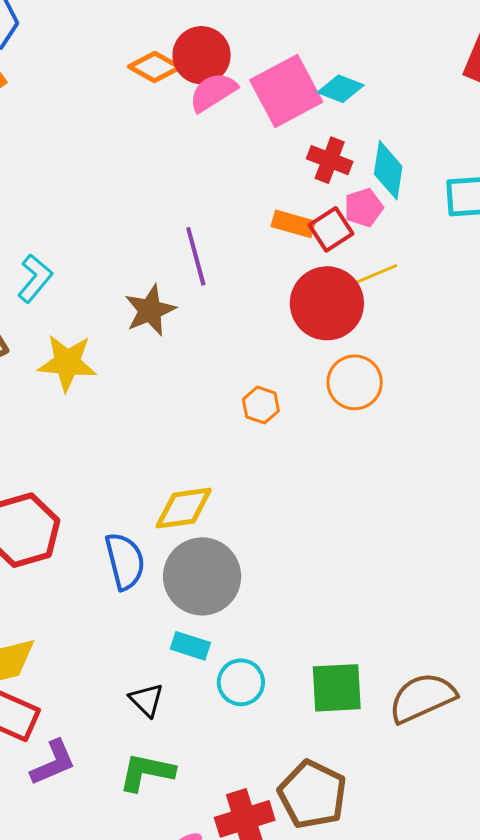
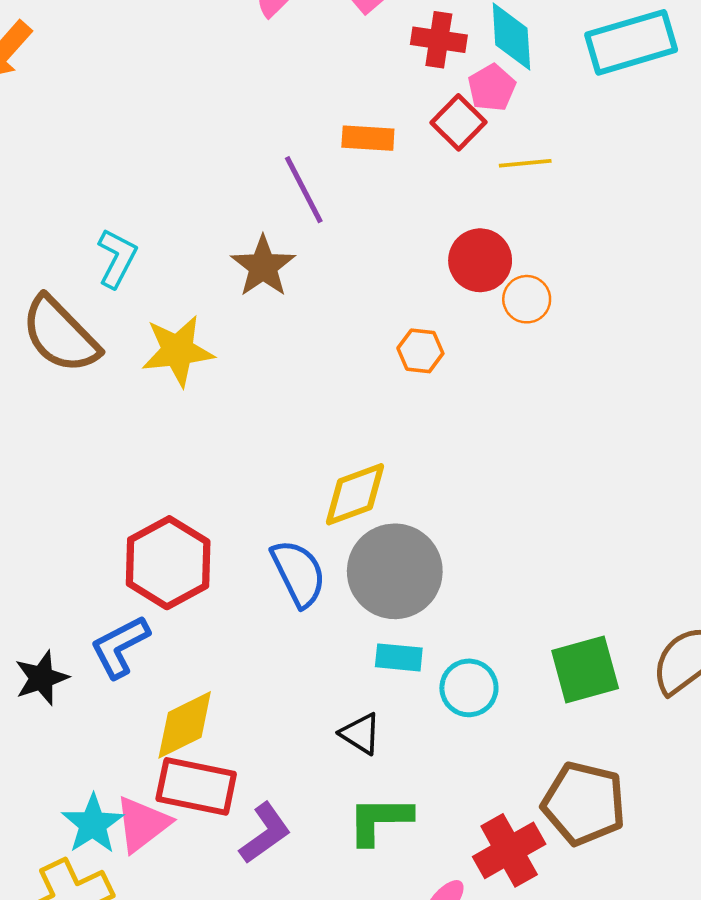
orange rectangle: (293, 224) -> (368, 138), moved
yellow line: (377, 274) -> (525, 163), turned 30
red circle: (327, 303) -> (480, 260), moved, size x0.7
orange circle: (355, 382) -> (527, 299), size x0.7

